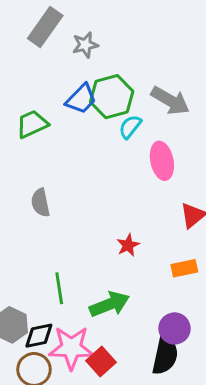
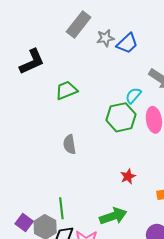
green hexagon: (112, 97) -> (121, 117), moved
blue trapezoid: (81, 99) -> (127, 43), moved
green line: (59, 288) -> (61, 208), moved

